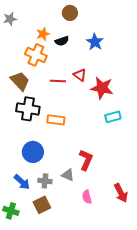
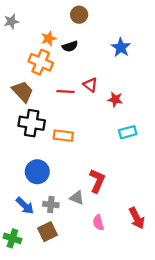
blue star: (95, 42) -> (121, 47), moved
red star: (102, 88) -> (115, 99), size x0.6

